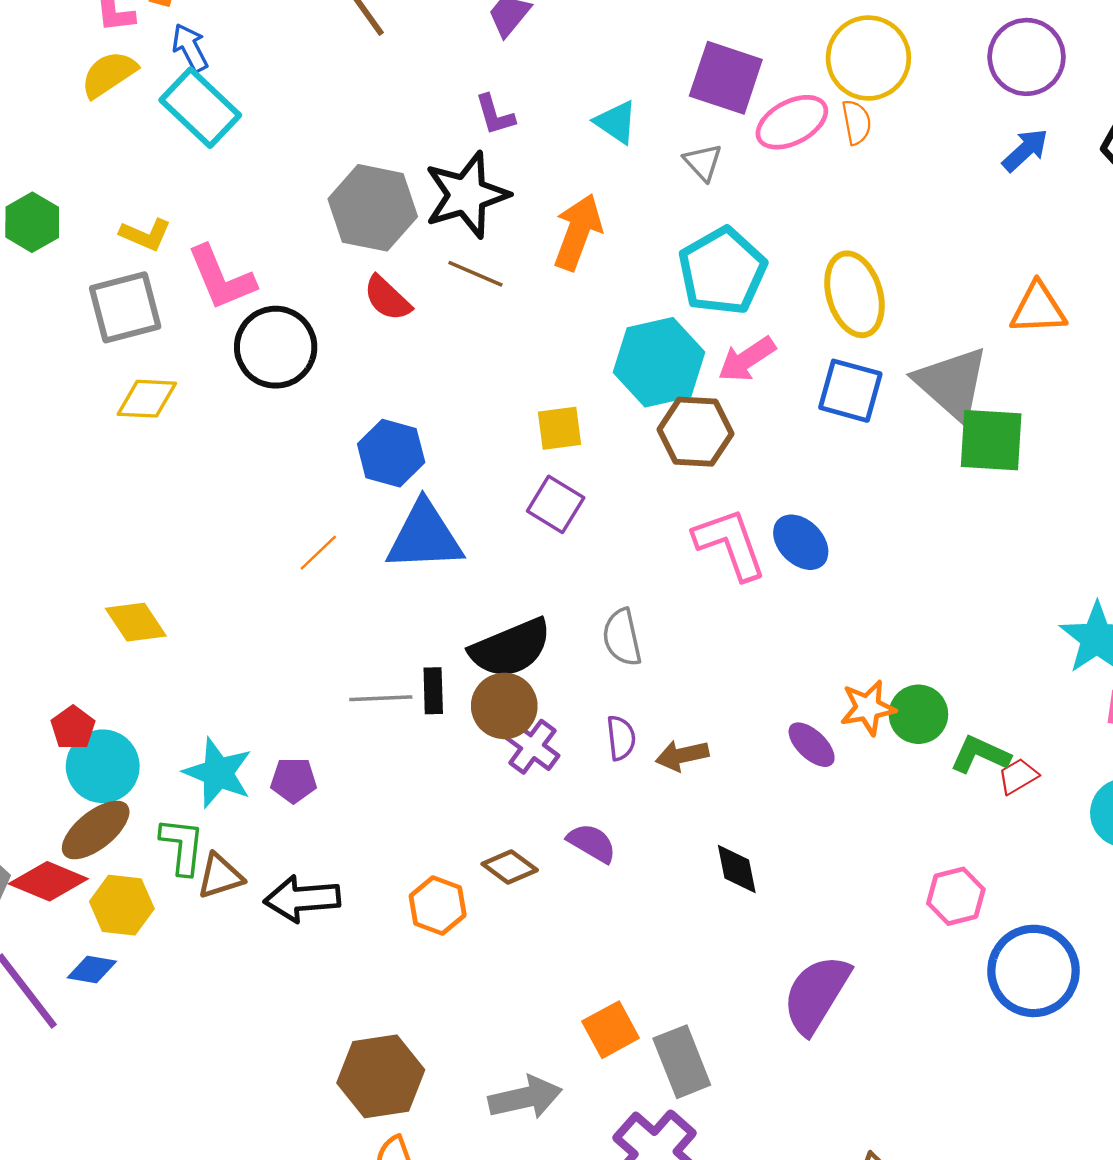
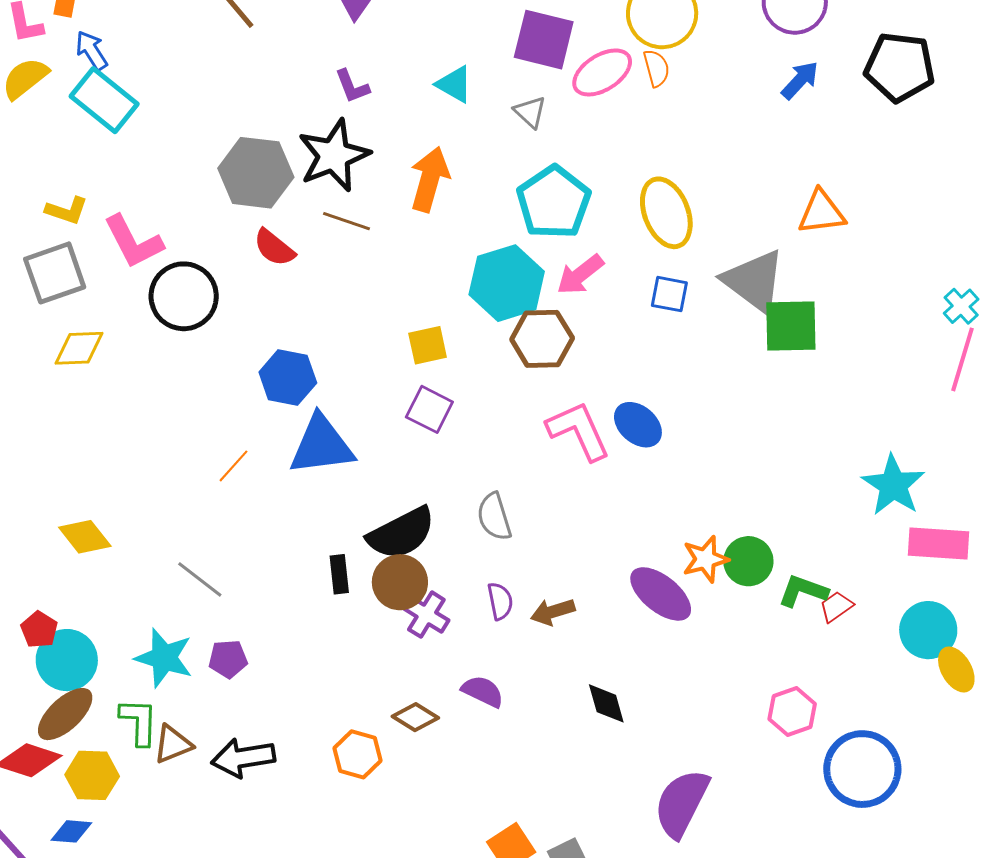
blue square: (850, 391) -> (669, 294), size x0.7
gray line: (381, 698) -> (200, 579), moved, turned 45
purple ellipse: (812, 745) -> (661, 594), size x1.5

